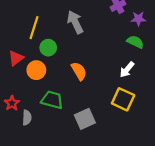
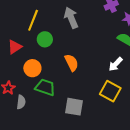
orange circle: (36, 70) -> (32, 68), moved
gray square: (85, 119) -> (74, 107), turned 30

